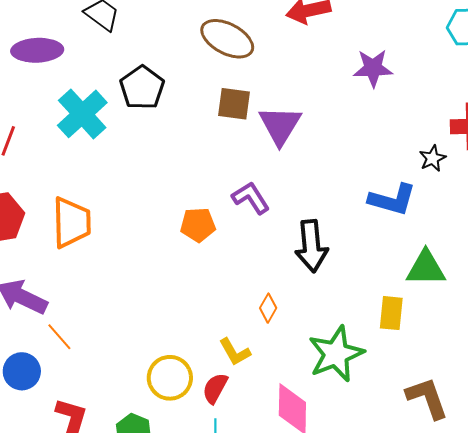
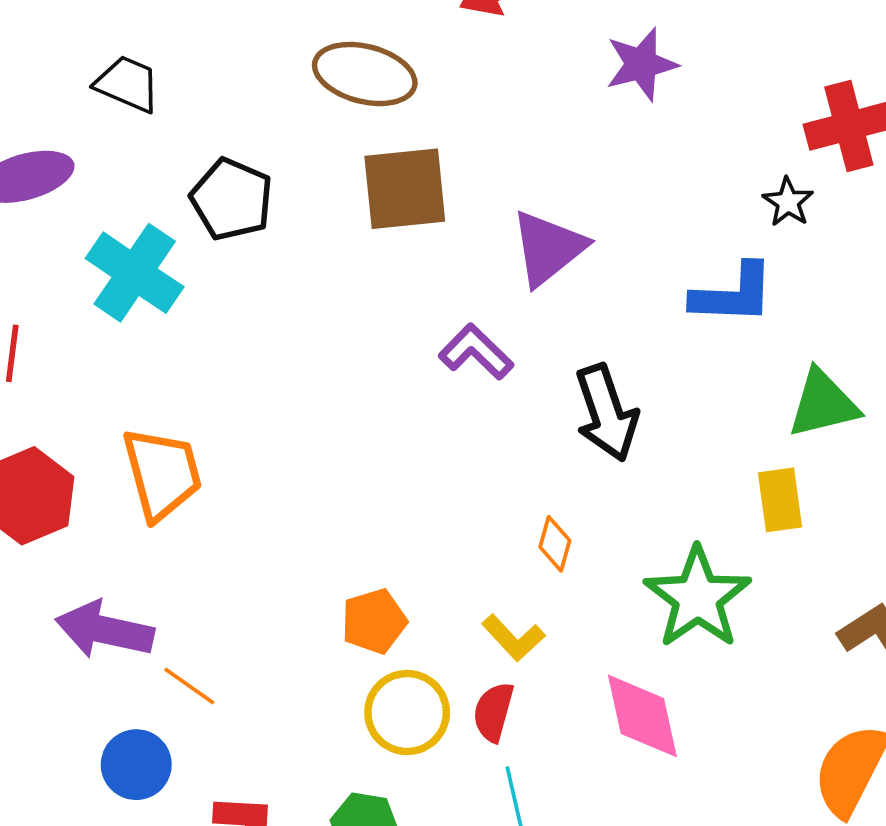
brown square: (234, 104) -> (405, 189), size x1.4
purple triangle: (280, 125) -> (548, 248), moved, turned 33
orange pentagon: (198, 225) -> (374, 621), moved

